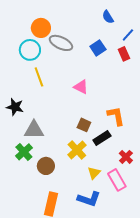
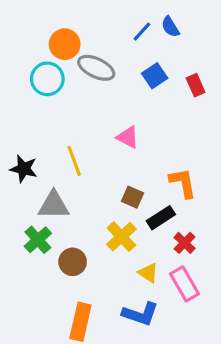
blue line: (128, 35) -> (142, 32), moved
yellow line: (39, 77) -> (74, 161), moved
red cross: (126, 157) -> (185, 243), moved
yellow triangle: (94, 173) -> (148, 273), turned -40

